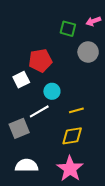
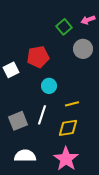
green square: (68, 29) -> (64, 27), turned 35
white square: (21, 80) -> (11, 70), moved
white line: (39, 111) -> (42, 115), moved, turned -42

